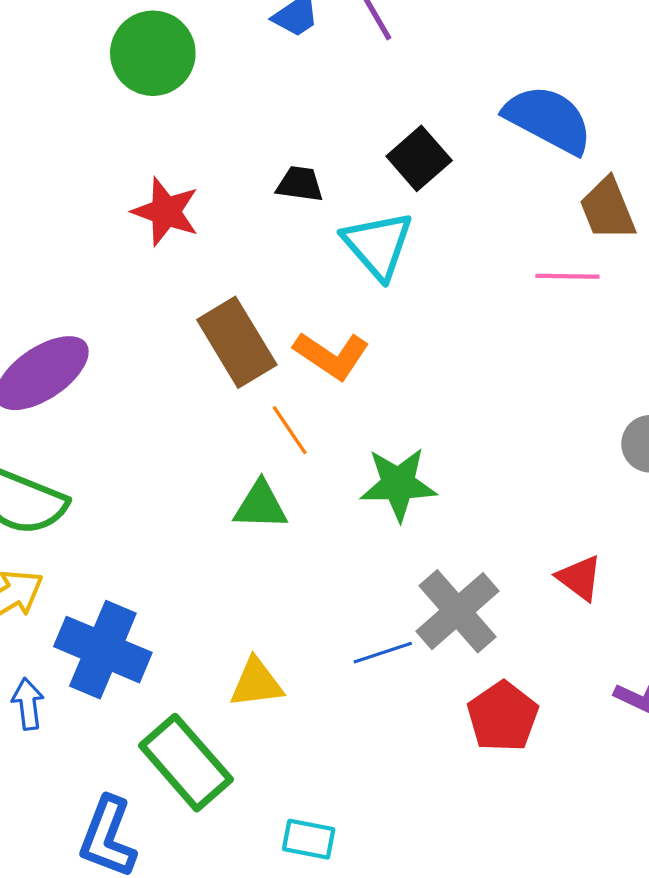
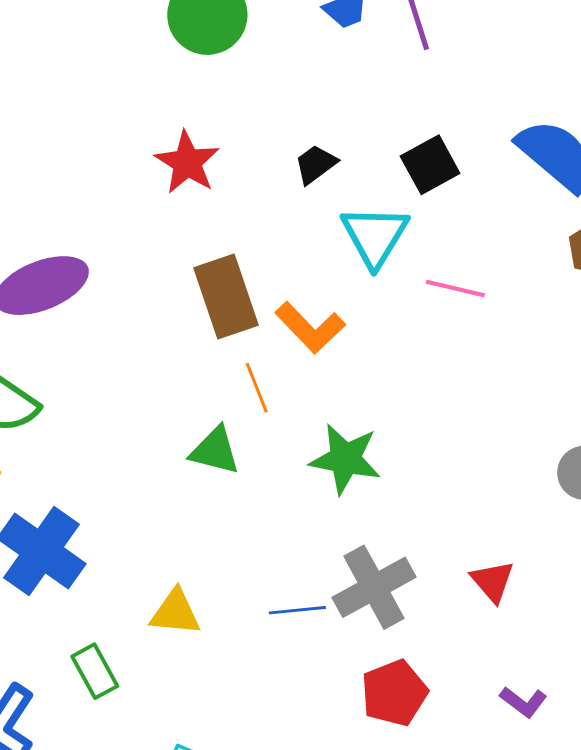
black trapezoid: (300, 184) -> (316, 164), turned -57
pink line: (567, 276) -> (455, 288), moved
green rectangle: (186, 763) -> (95, 671), size x0.6

